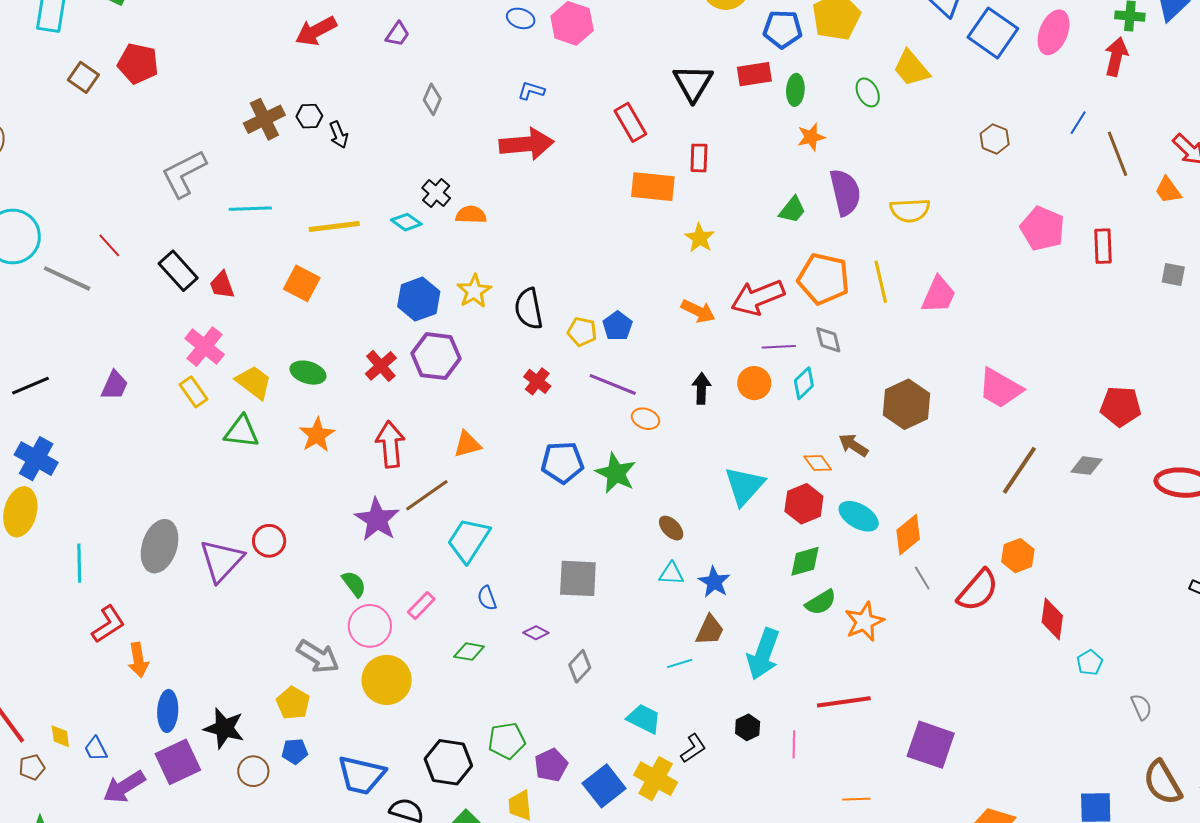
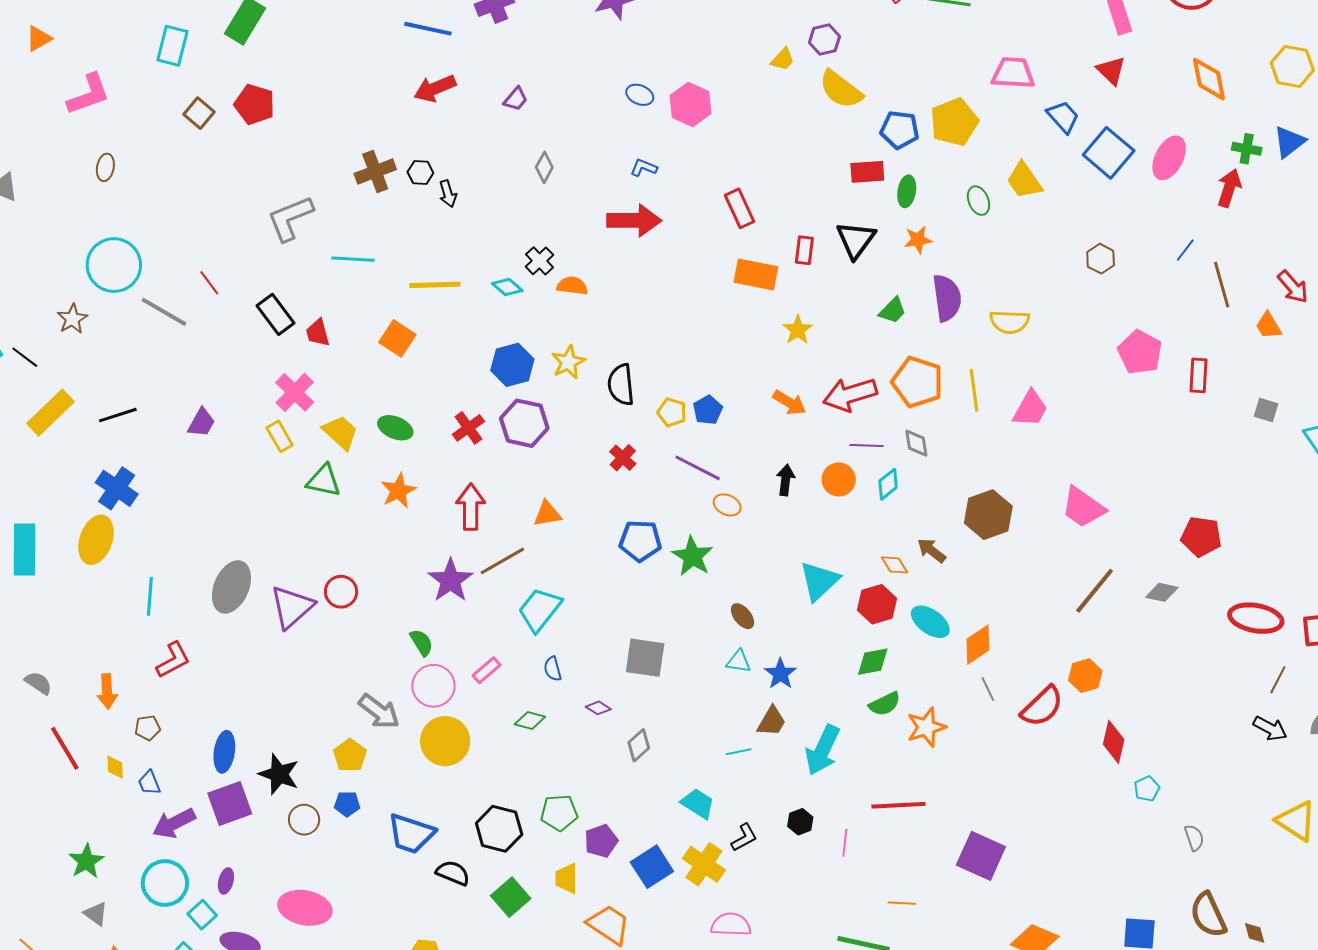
black triangle: (693, 83) -> (856, 240), moved
orange arrow: (138, 660) -> (107, 691), moved
brown pentagon: (32, 767) -> (148, 728), moved

